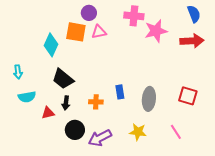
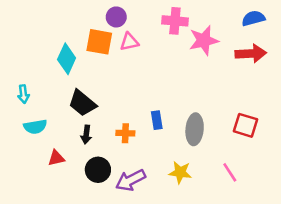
blue semicircle: (194, 14) -> (253, 18), turned -84
red triangle: (48, 113) -> (56, 158), moved

